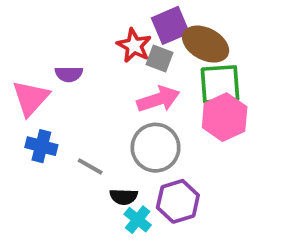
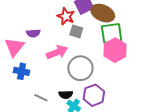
gray square: (159, 59) -> (76, 31), moved
pink arrow: (158, 99) -> (57, 52), moved
gray line: (90, 166) -> (41, 98), moved

